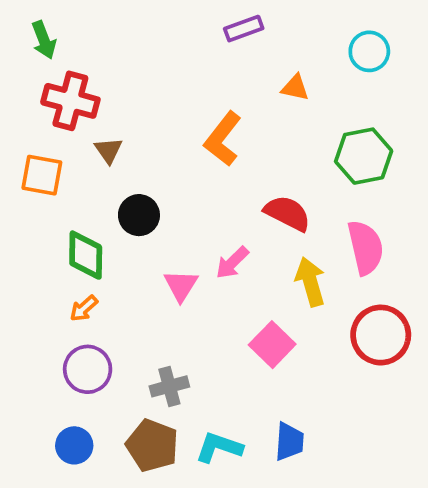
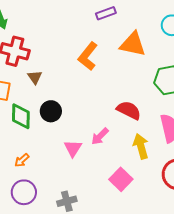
orange triangle: (295, 88) -> (133, 44), size x1.8
orange L-shape: (223, 139) -> (88, 56), moved
green diamond: (86, 255) -> (21, 116), moved

